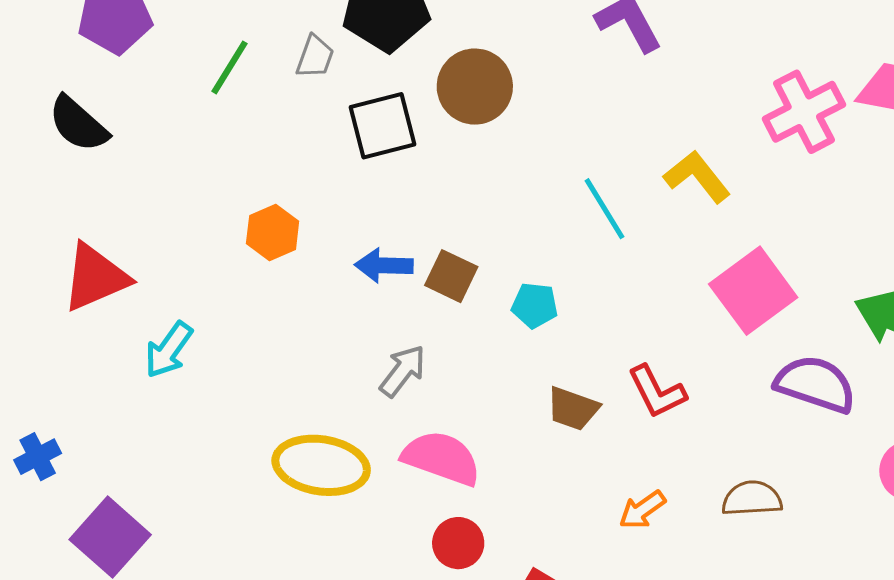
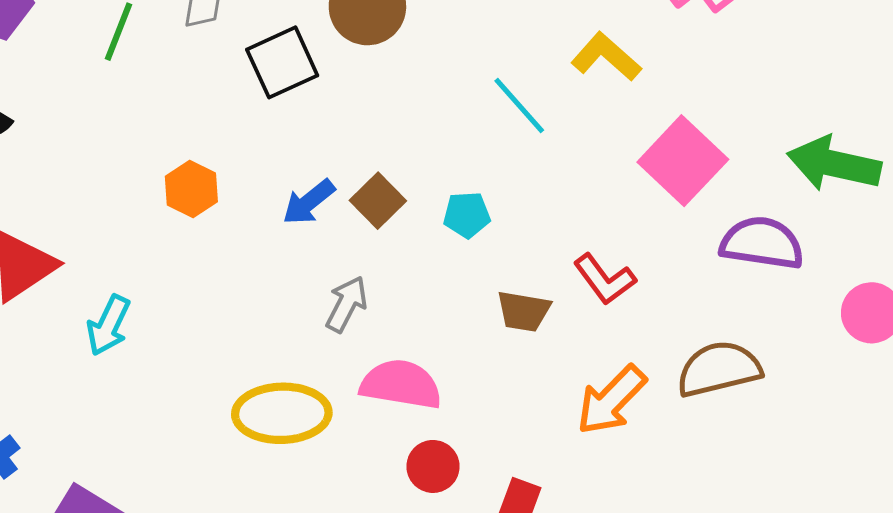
blue arrow: (384, 265) -> (309, 202), turned -30
brown square: (451, 276) -> (378, 201), turned 30
brown semicircle: (752, 499) -> (719, 369), size x1.4
orange arrow: (642, 510) -> (611, 400), size x1.6

